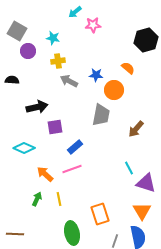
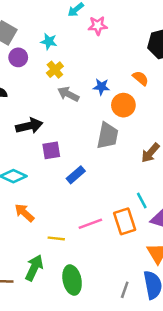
yellow cross: (58, 61) -> (55, 70), turned -32
pink line: (72, 169) -> (90, 224), moved
orange arrow: (45, 174) -> (24, 213), moved
green arrow: (37, 199) -> (34, 268), moved, size x1.5
yellow line: (59, 199) -> (56, 238), turned -72
orange rectangle: (100, 214) -> (125, 221), moved

